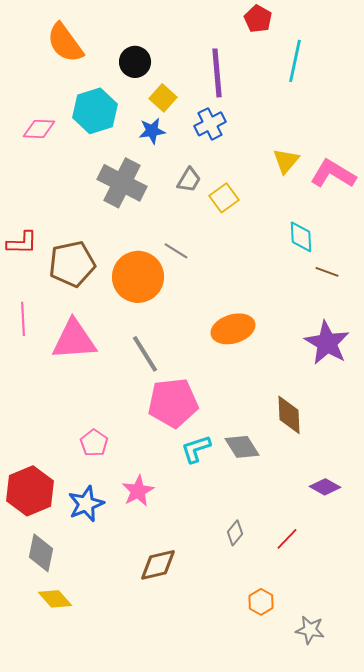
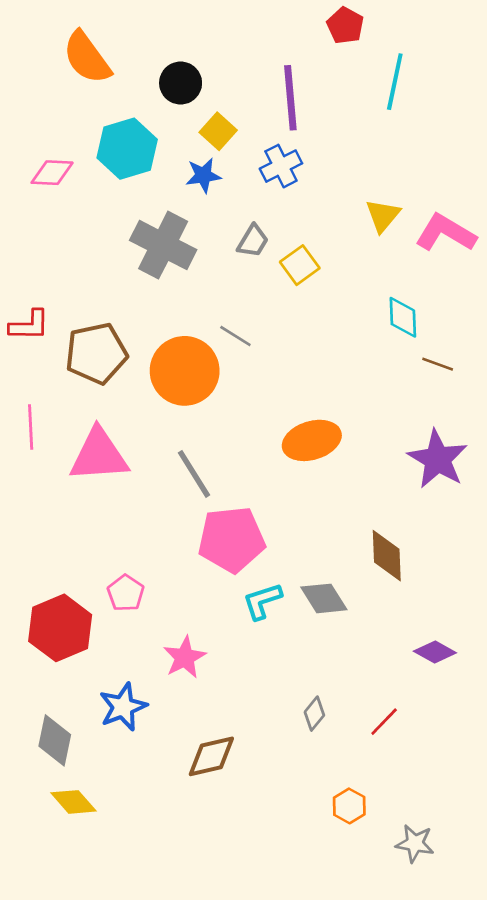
red hexagon: (30, 491) -> (60, 628), moved
blue star: (86, 504) -> (123, 707), moved

